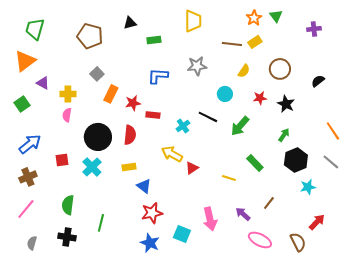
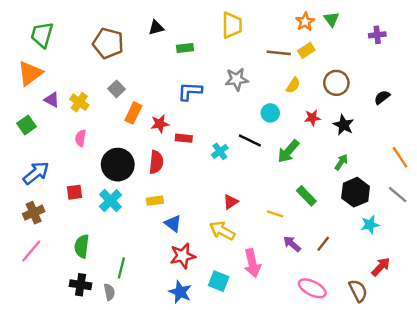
yellow cross: (68, 94) -> (79, 102), moved, turned 35
yellow arrow: (172, 154) -> (222, 231), moved
purple arrow: (243, 214) -> (292, 244), moved
gray semicircle: (32, 243) -> (109, 292), moved, turned 152

